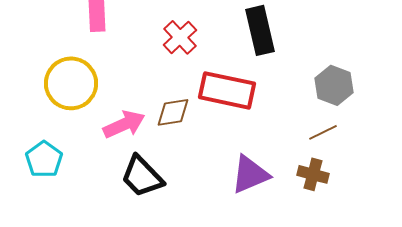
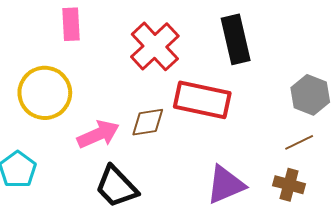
red cross: (180, 37) -> (155, 46), size x1.4

